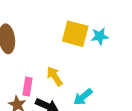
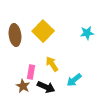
yellow square: (75, 34) -> (43, 31), moved, turned 30

